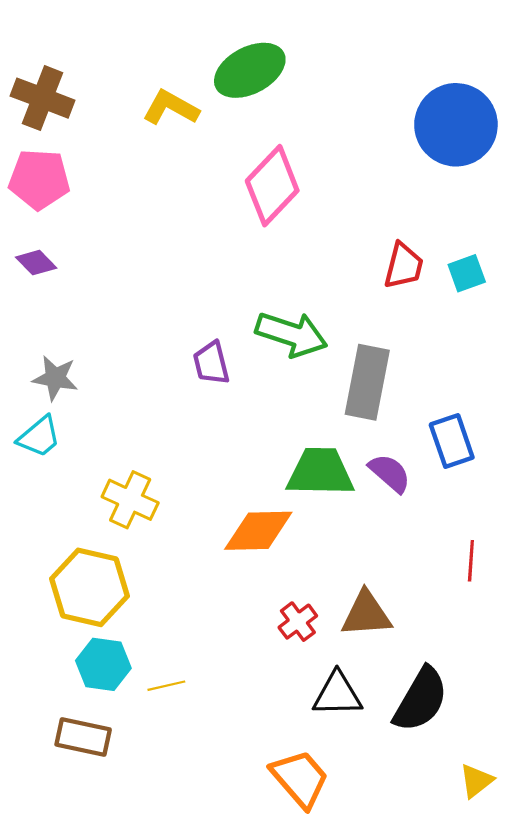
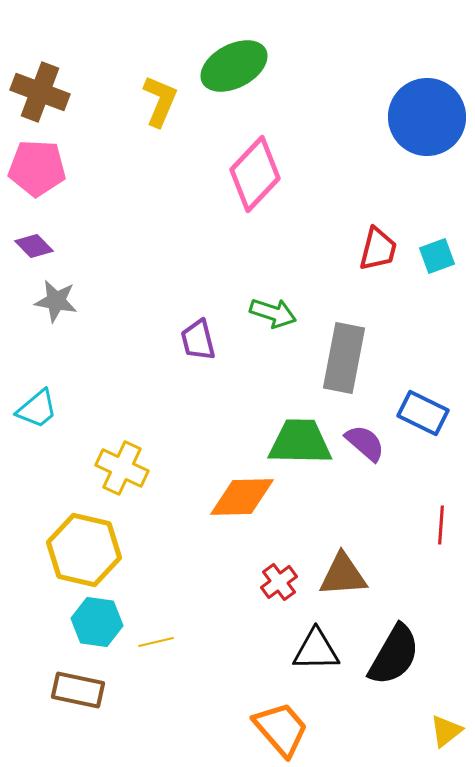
yellow L-shape: (171, 108) -> (160, 101), turned 84
green arrow: (291, 334) -> (273, 313), size x0.7
gray star: (55, 378) -> (56, 301), moved
blue rectangle: (452, 441) -> (423, 413), turned -45

